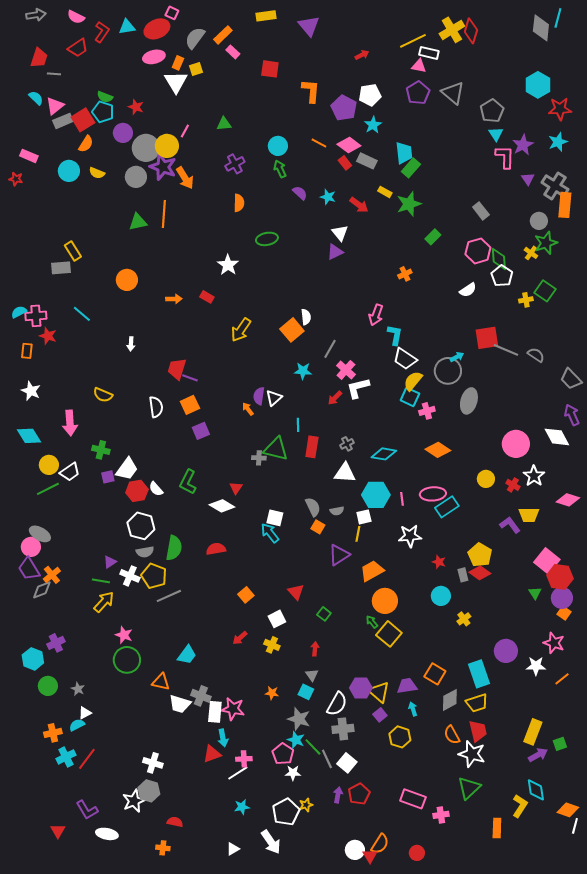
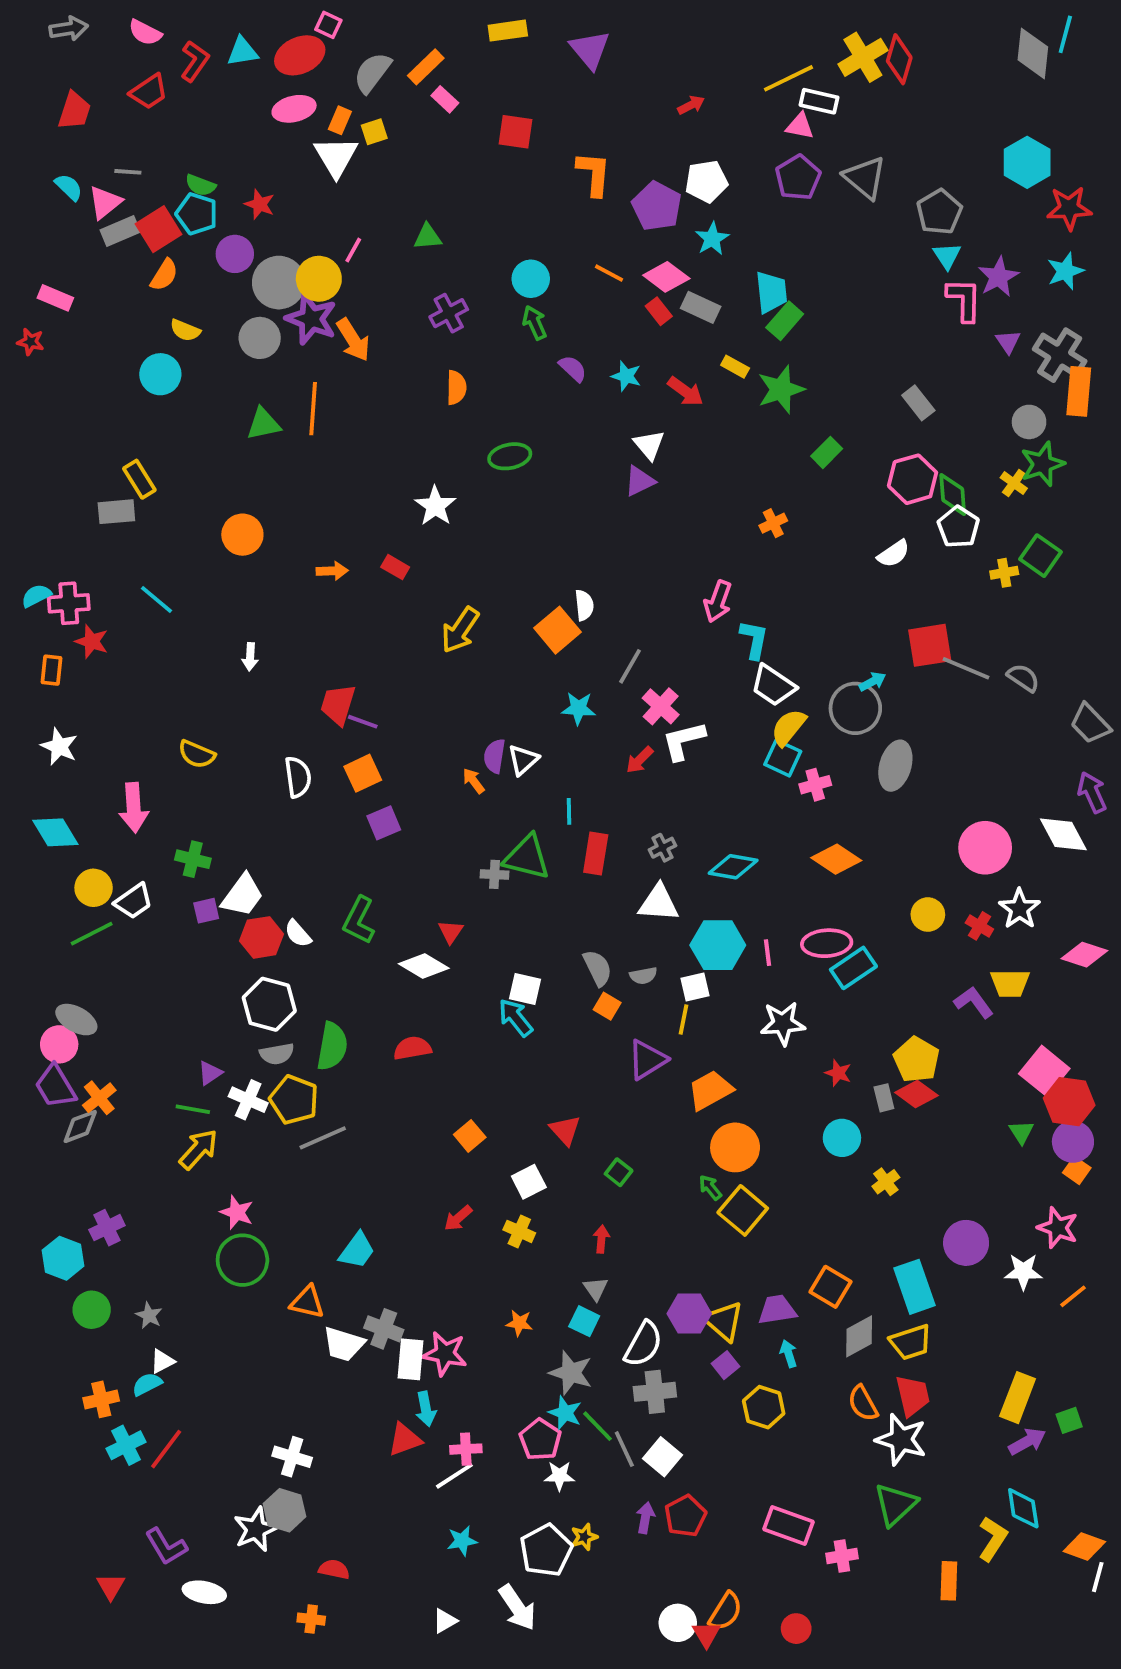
gray line: (54, 74) -> (128, 172), moved
cyan circle: (69, 171) -> (160, 374), moved

